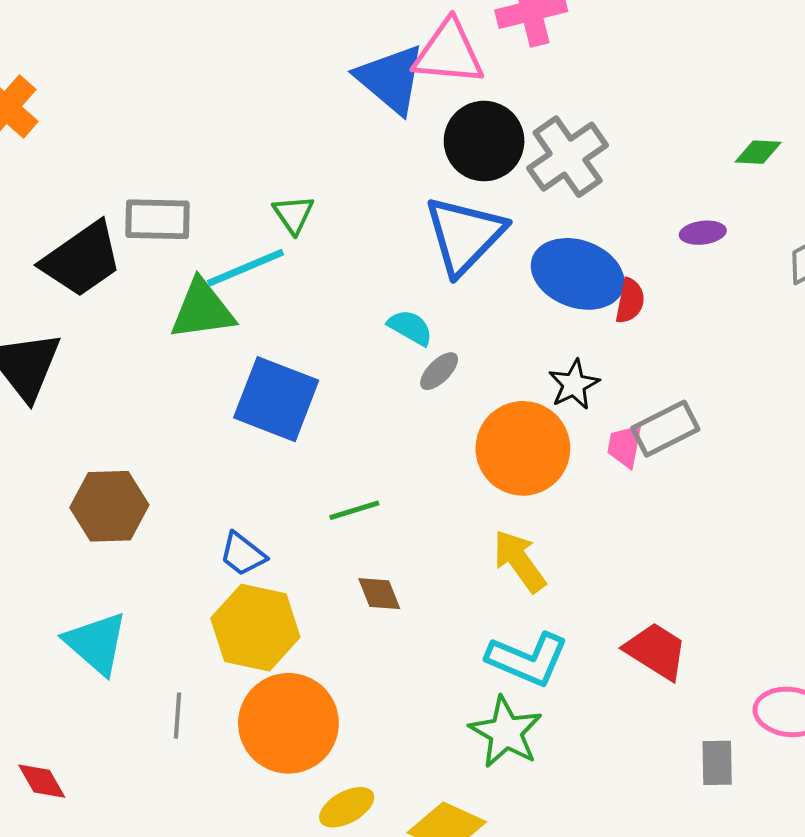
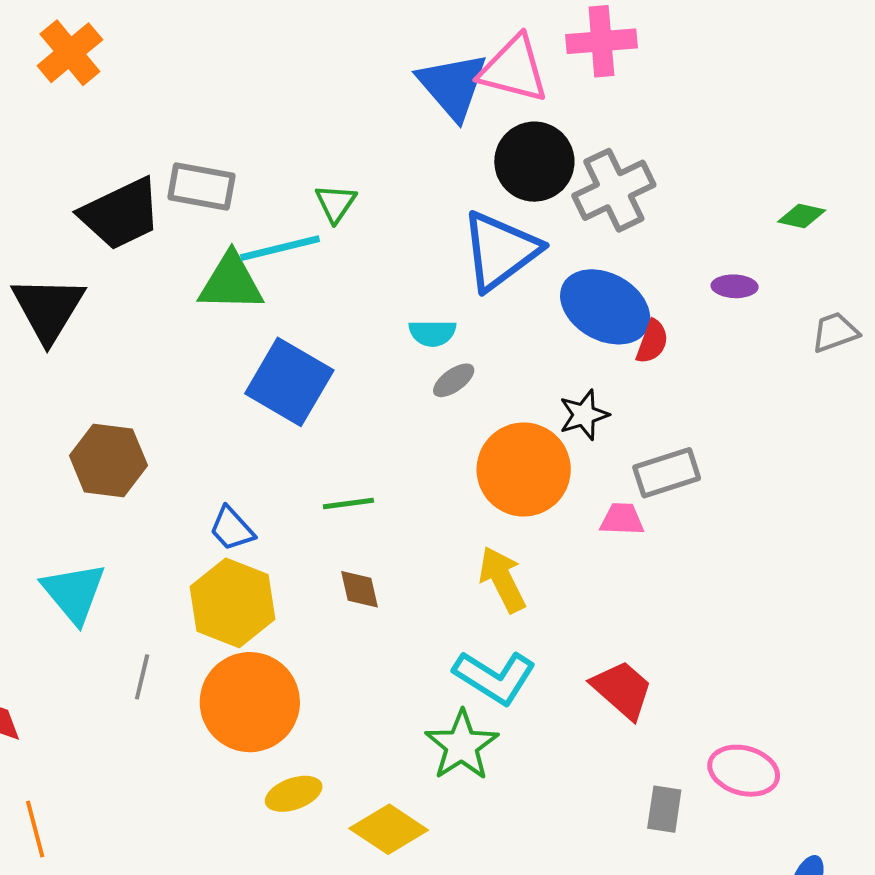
cyan semicircle: (410, 328) -> (432, 333), turned 141
pink trapezoid: (625, 446) -> (622, 519), moved, turned 72

